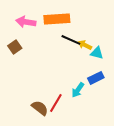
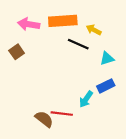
yellow arrow: (85, 45) -> (94, 30), moved
cyan triangle: (97, 53) -> (107, 58), turned -32
red line: (56, 103) -> (62, 114), turned 66

